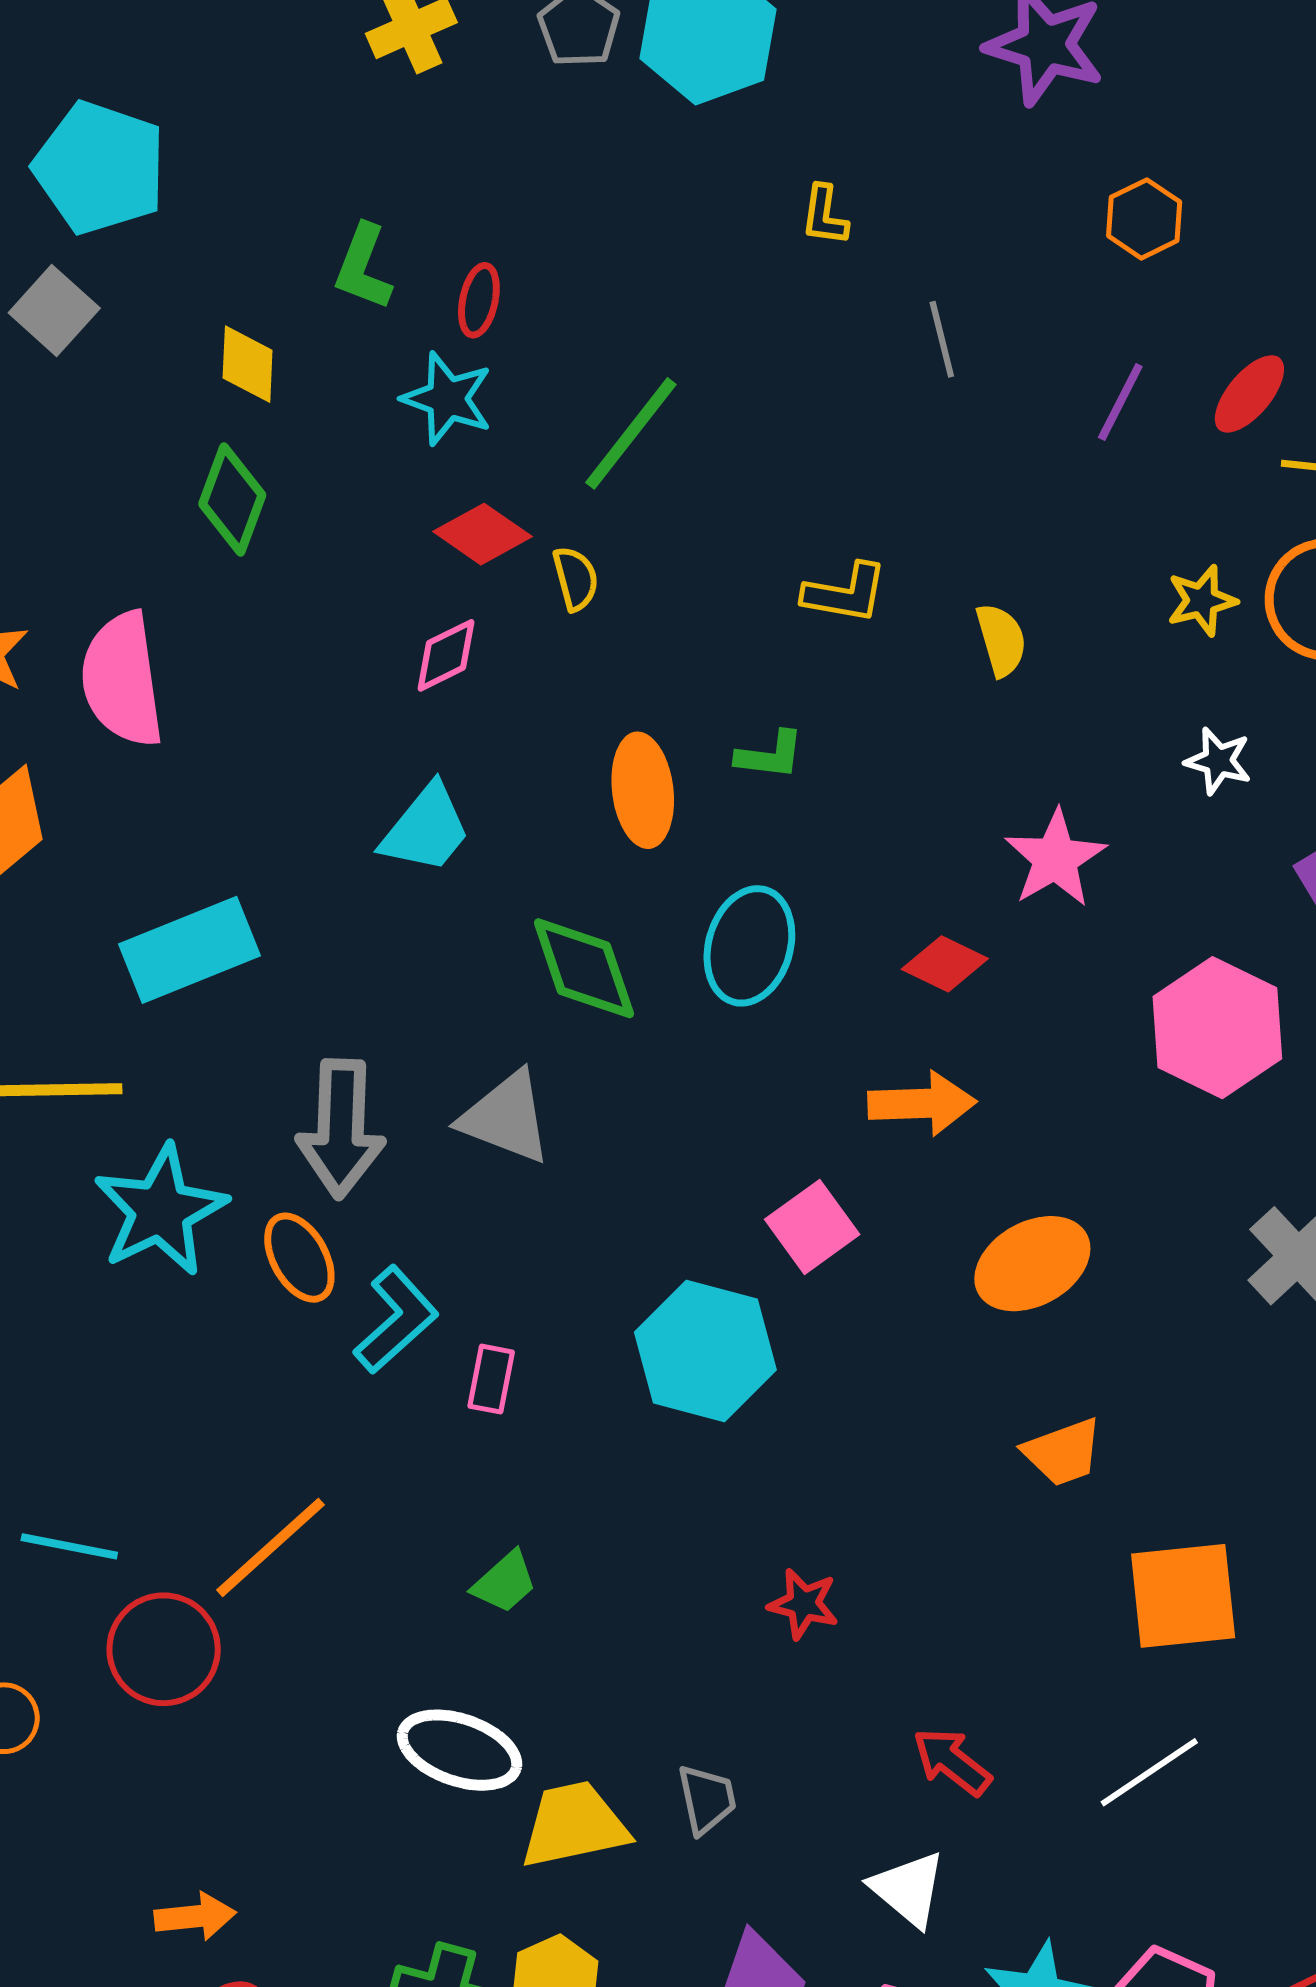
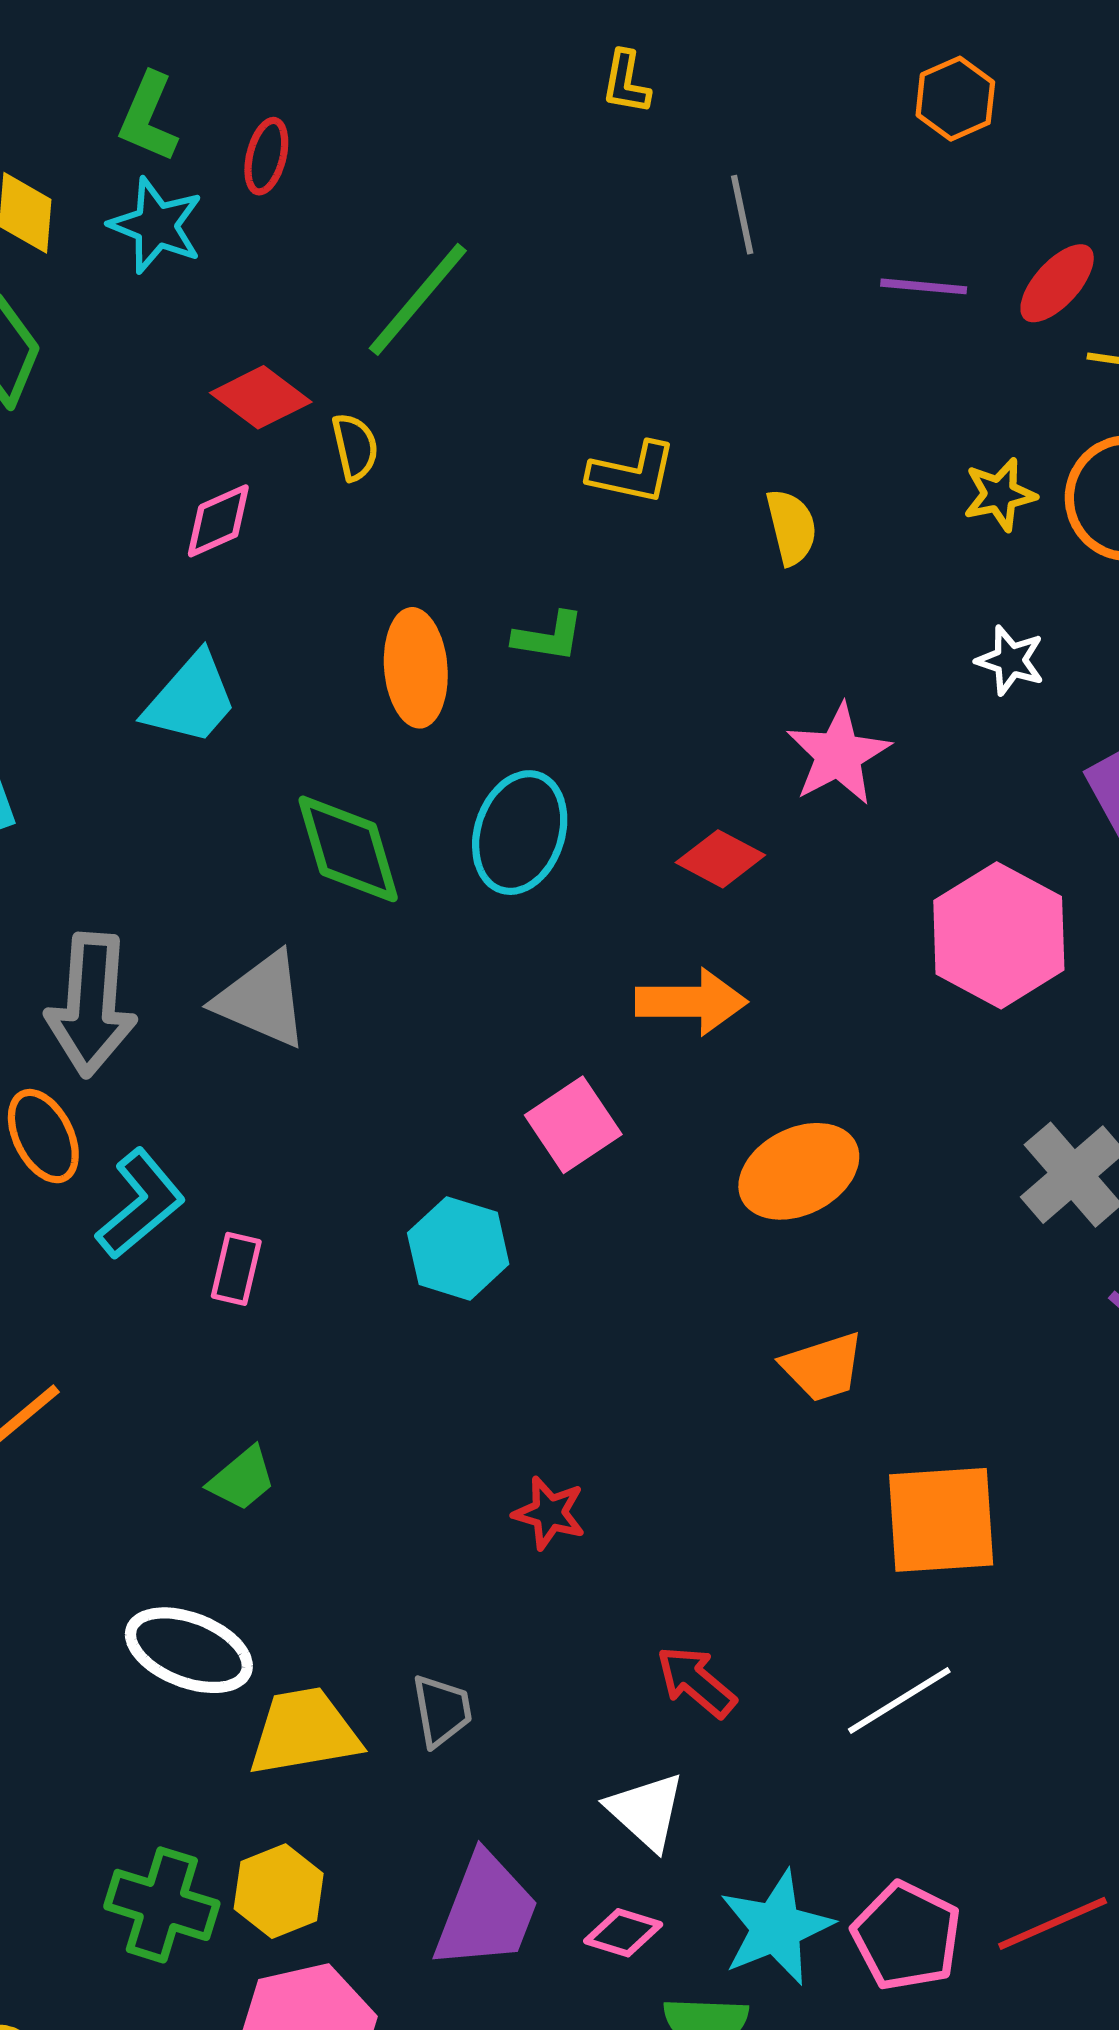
cyan star: (447, 399) -> (156, 225), moved
purple line: (1120, 402) -> (924, 286), turned 66
cyan hexagon: (705, 1351) -> (458, 1248), size x0.7

